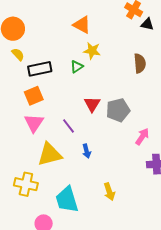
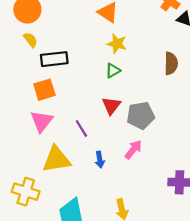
green triangle: (77, 67) -> (113, 71), moved
pink arrow: (142, 137) -> (133, 149), moved

